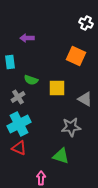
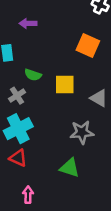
pink arrow: (41, 178) -> (28, 195), moved

